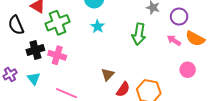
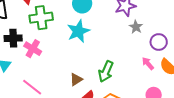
cyan star: (97, 26) -> (78, 31), size x1.6
green arrow: (139, 34) -> (106, 71), moved

